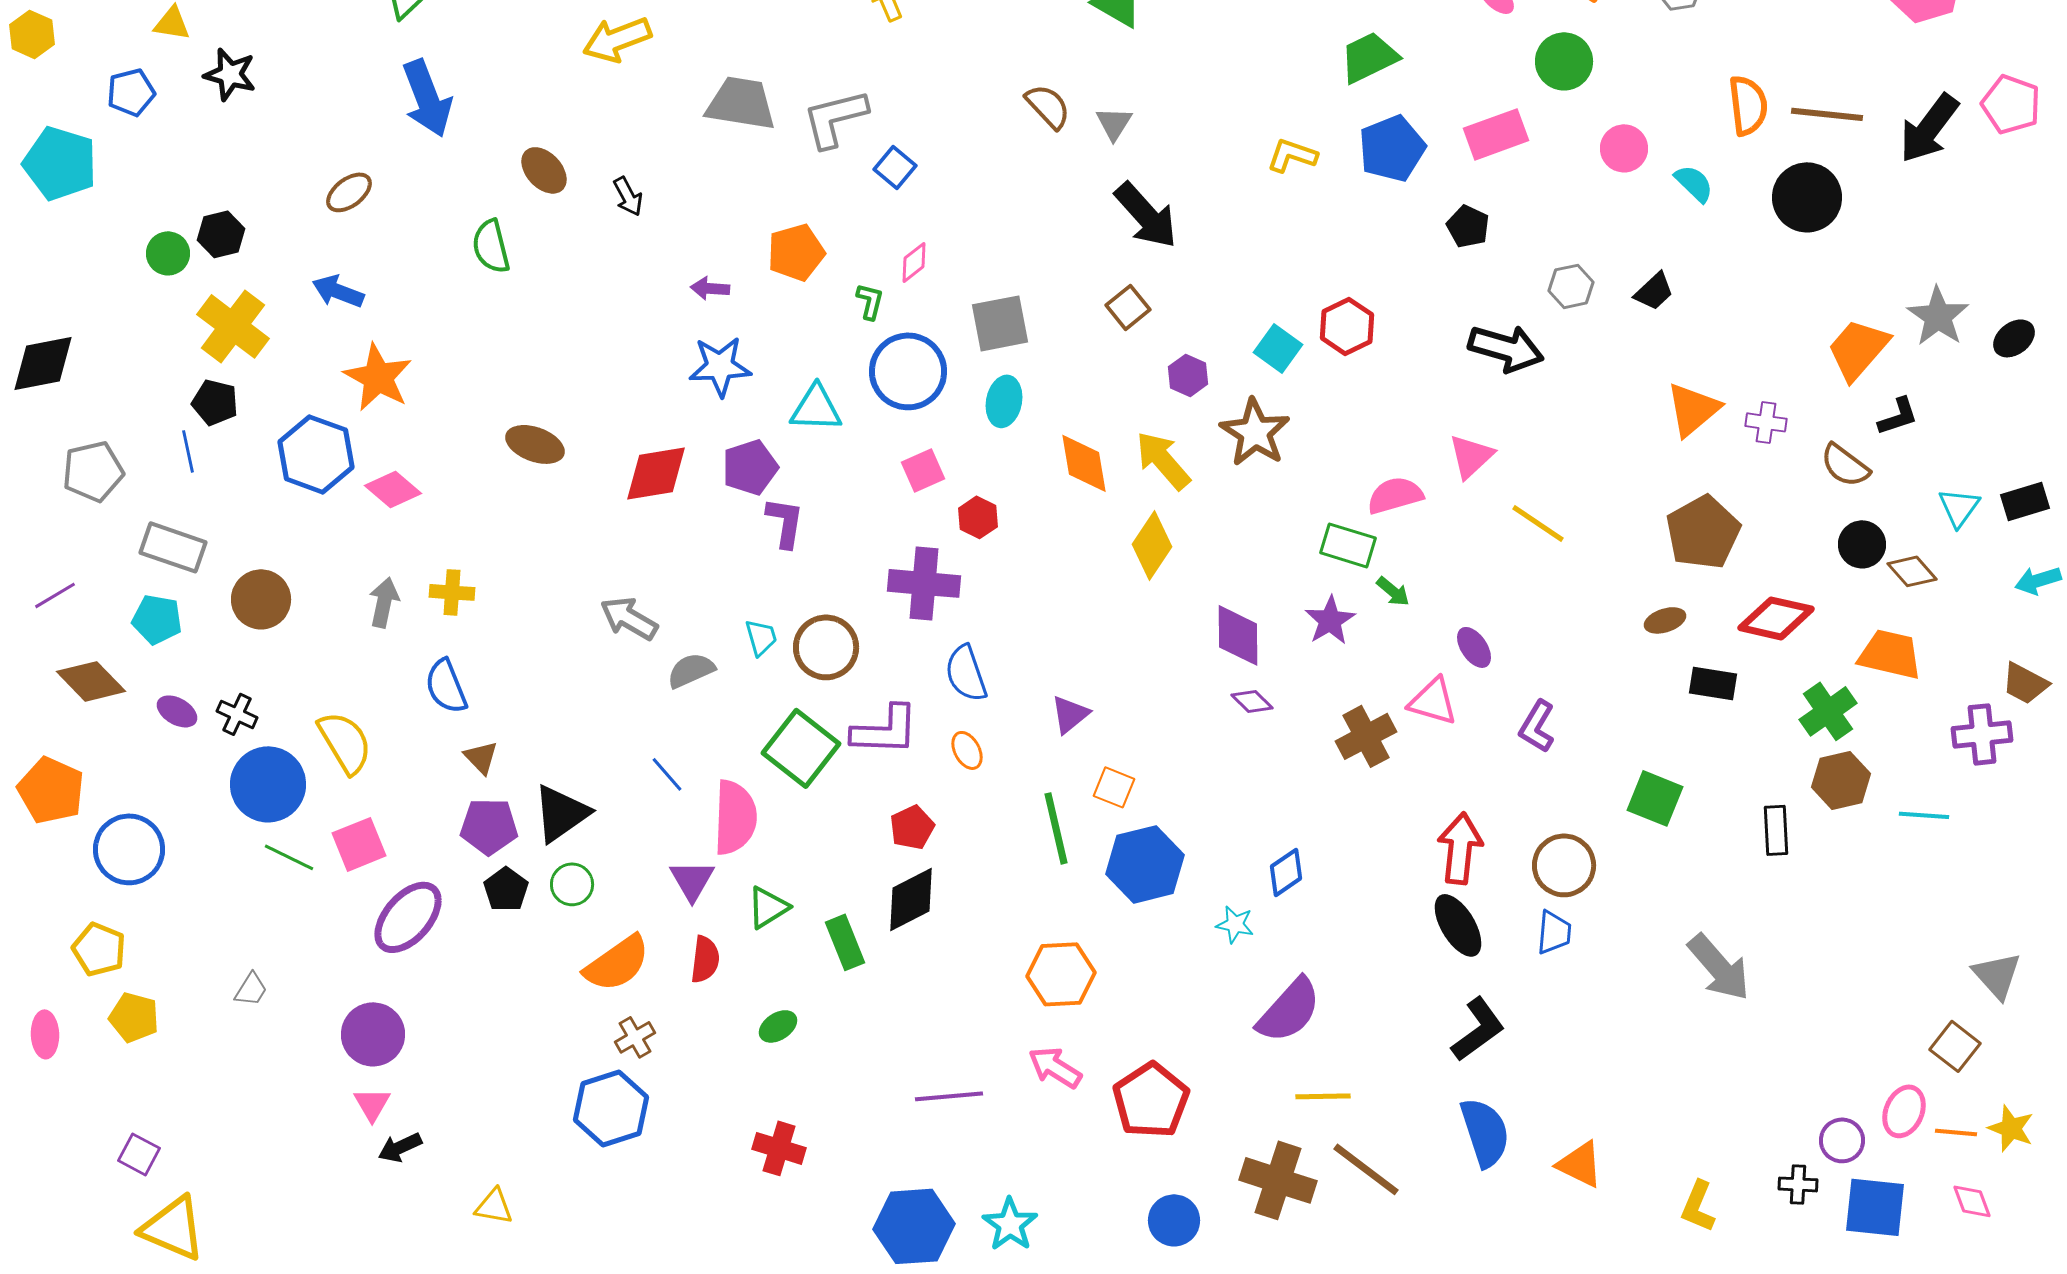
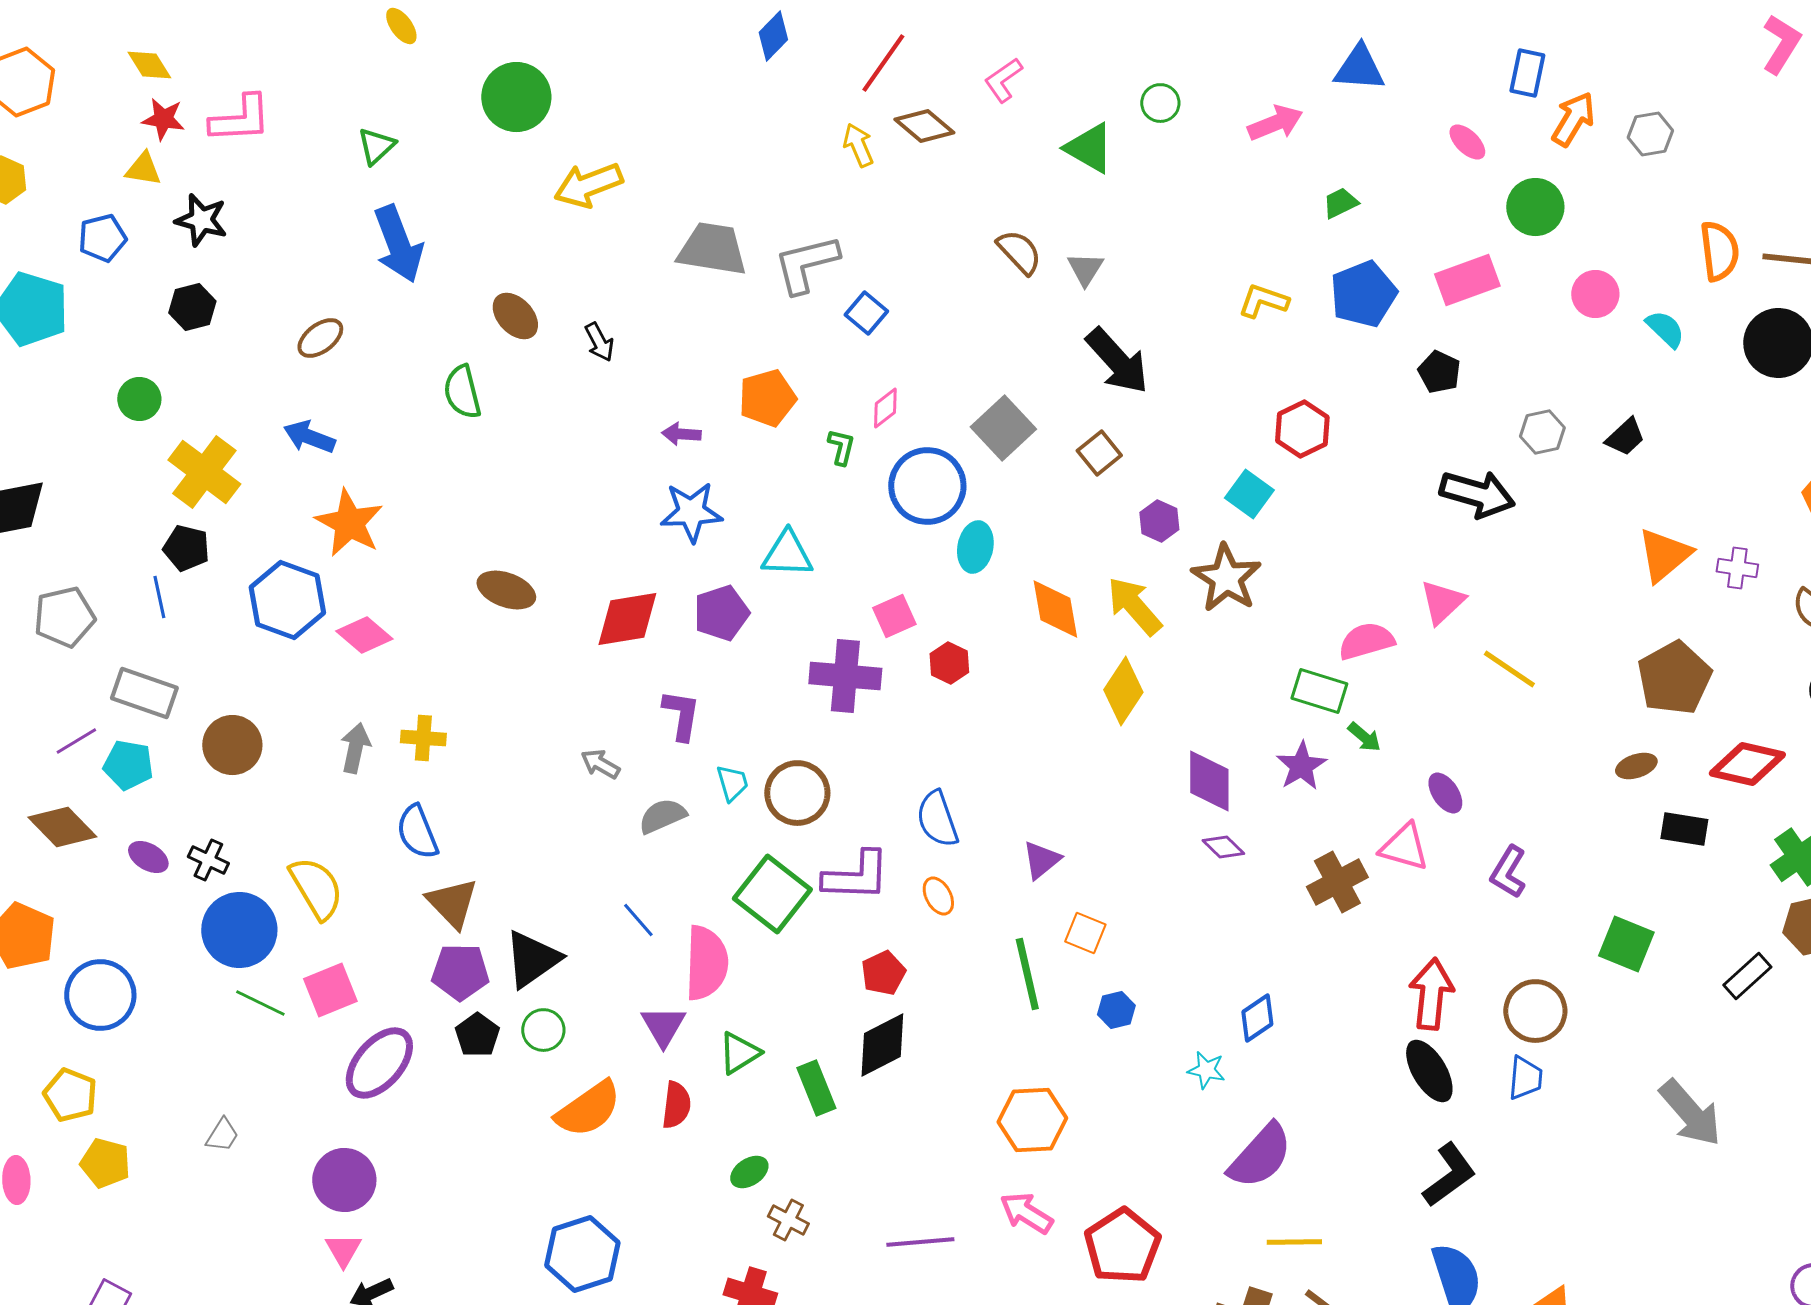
green trapezoid: (1369, 57) -> (1340, 203), size x0.6
black hexagon: (221, 234) -> (192, 307), moved
gray square: (1000, 323) -> (1003, 428), moved, turned -32
red hexagon: (1347, 326) -> (1302, 429), moved
blue circle: (908, 371) -> (927, 486), moved
purple L-shape: (785, 522) -> (681, 715), moved
purple cross: (924, 583) -> (845, 676), moved
purple line: (55, 595) -> (76, 741), moved
gray arrow: (629, 618) -> (600, 764), size x0.7
brown triangle: (481, 757) -> (452, 903), size x1.5
black rectangle: (1776, 830) -> (1747, 976), turned 51
blue hexagon: (1145, 864) -> (1116, 1010), size x0.5
brown cross: (635, 1037) -> (788, 1220), moved, turned -33

